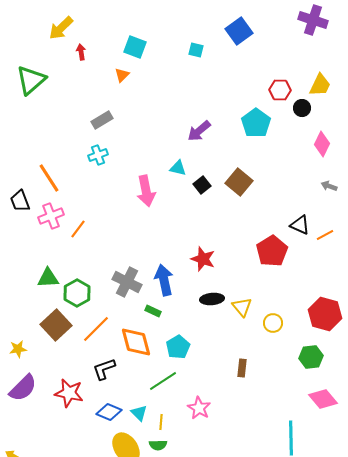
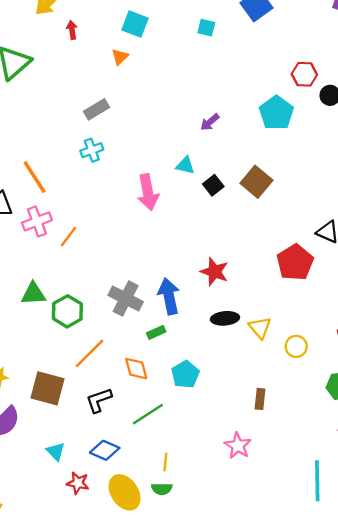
purple arrow: (199, 131) -> (210, 122), size x0.7
green rectangle: (153, 311) -> (156, 332), turned -49
brown square: (56, 325) -> (47, 388), moved, turned -32
orange diamond: (136, 342) -> (136, 369), size x0.7
green line: (163, 381) -> (148, 414), moved
red star: (69, 393) -> (78, 483), moved, size x0.7
pink star: (199, 408) -> (238, 446), moved
cyan triangle: (139, 413) -> (56, 451), moved

